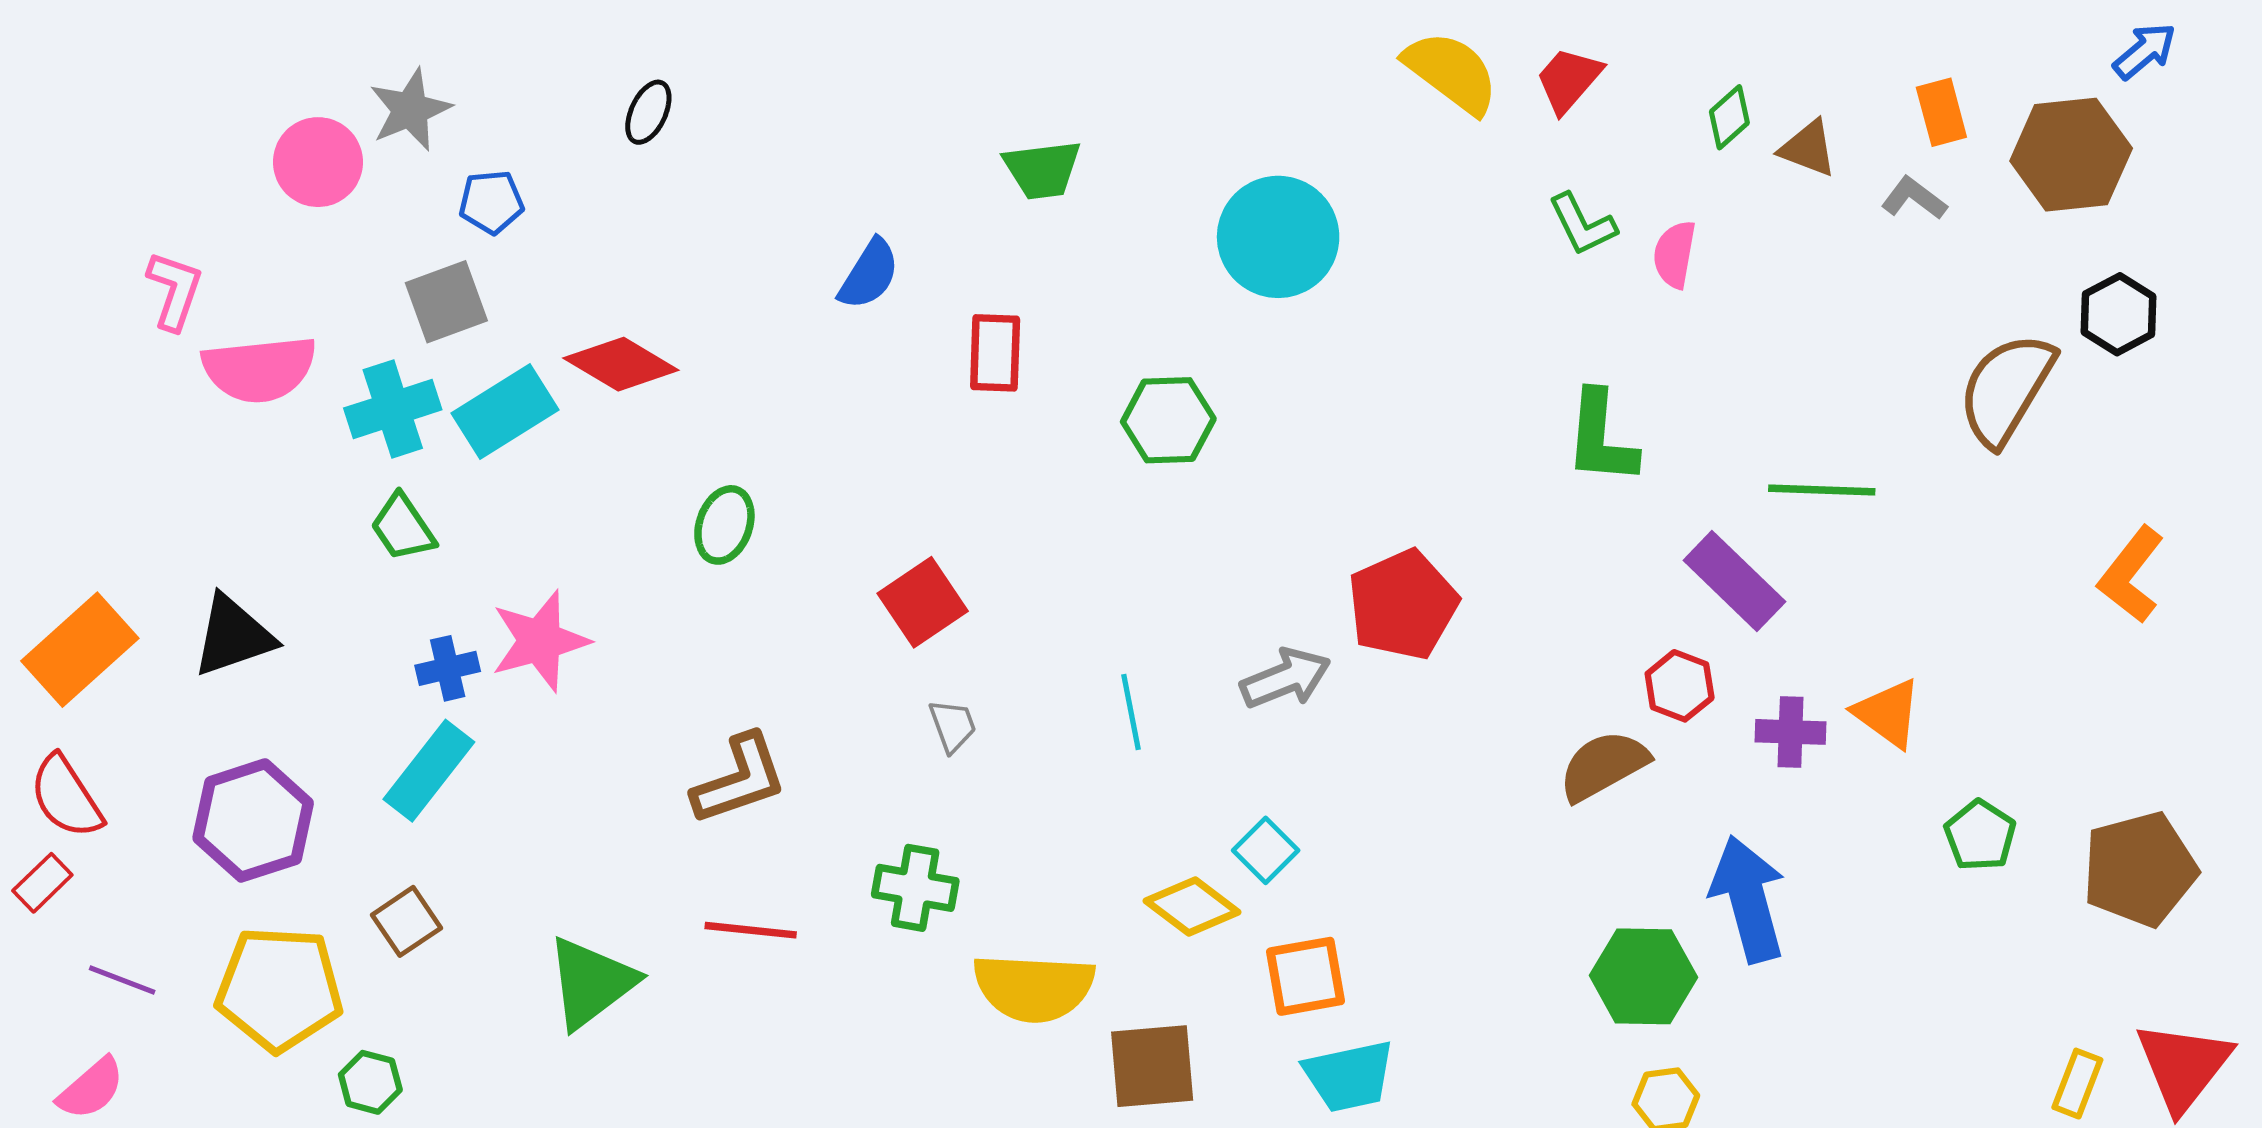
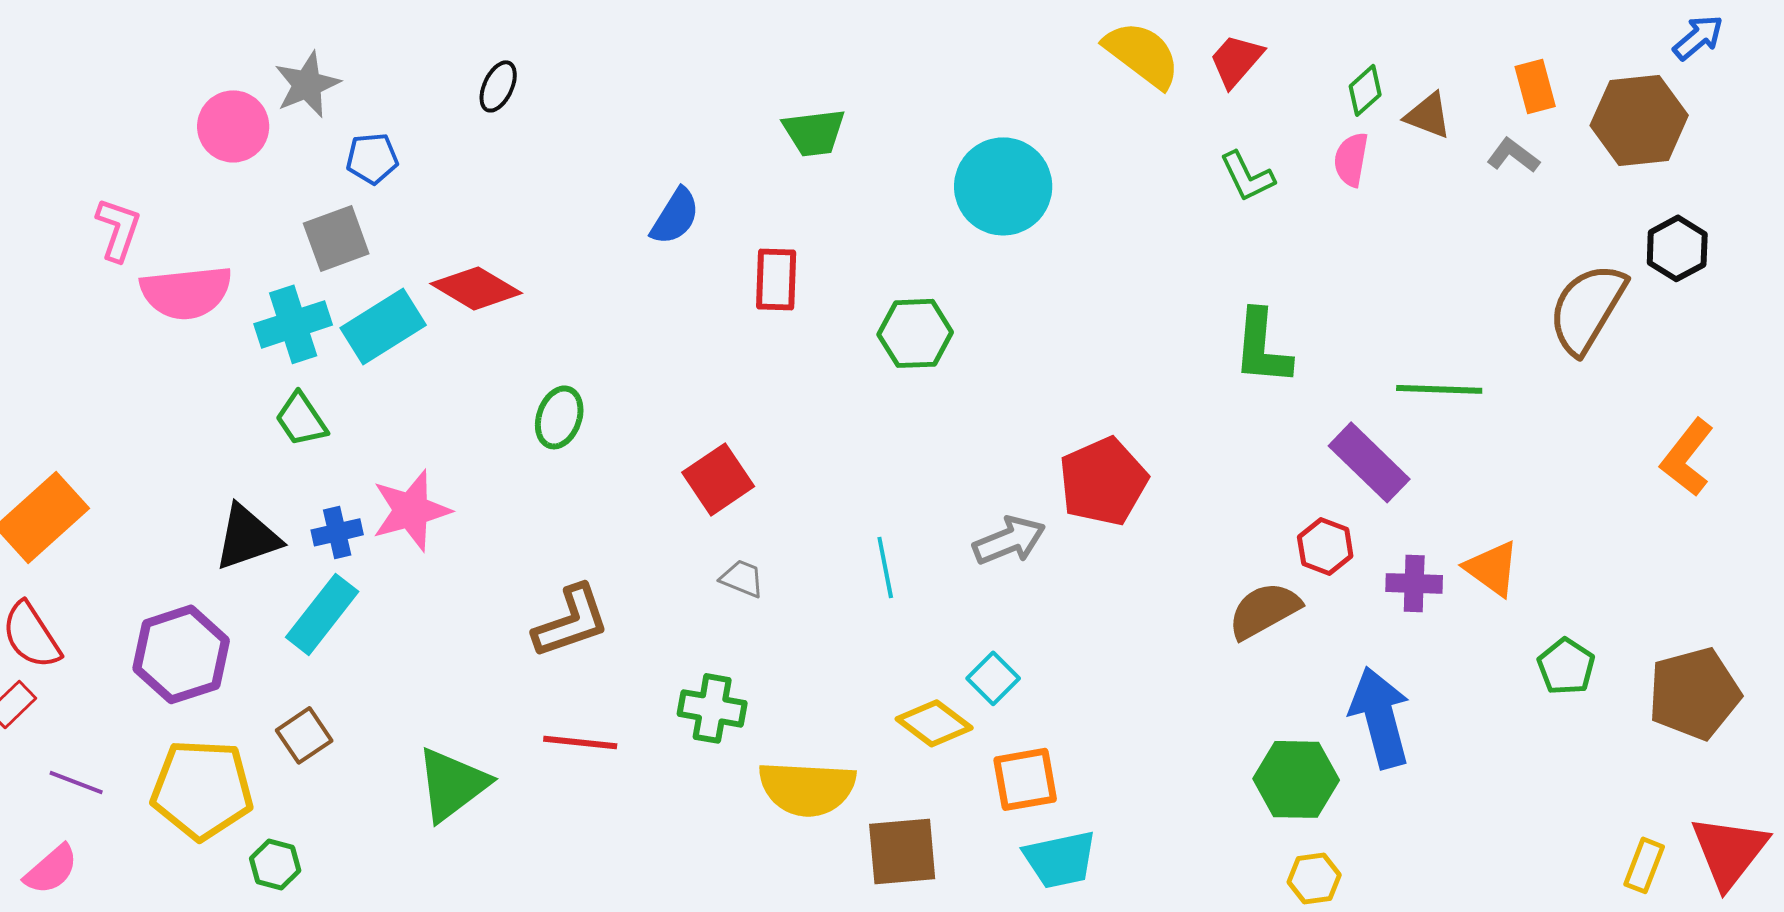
pink semicircle: (1675, 254) -> (1351, 159), moved
black triangle: (233, 636) -> (247, 537), moved
gray trapezoid: (953, 726) -> (742, 578), turned -48

